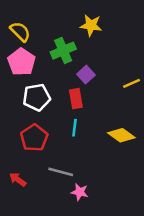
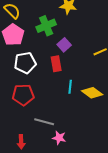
cyan line: (75, 128) -> (70, 87), moved
red pentagon: (34, 138) -> (23, 95), turned 30
red arrow: (18, 179) -> (21, 142), moved, turned -128

